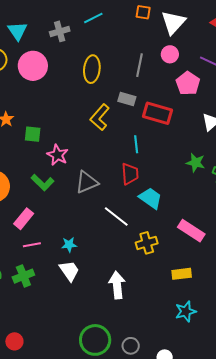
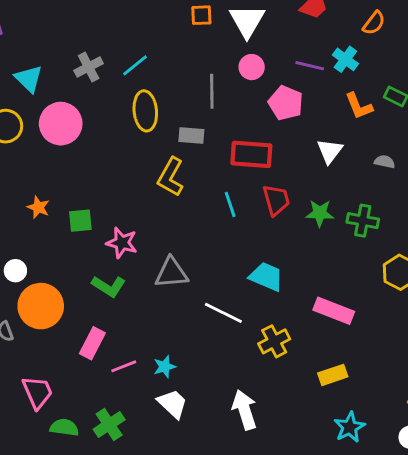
cyan line: (93, 18) -> (135, 65), moved
gray rectangle: (127, 99) -> (191, 136), moved
red trapezoid: (130, 174) -> (276, 200), moved
gray triangle: (87, 182) -> (171, 273), turned 30
pink line: (32, 245) -> (124, 366), moved

